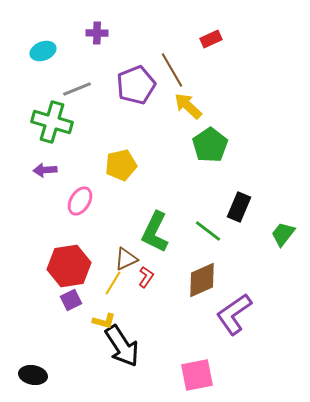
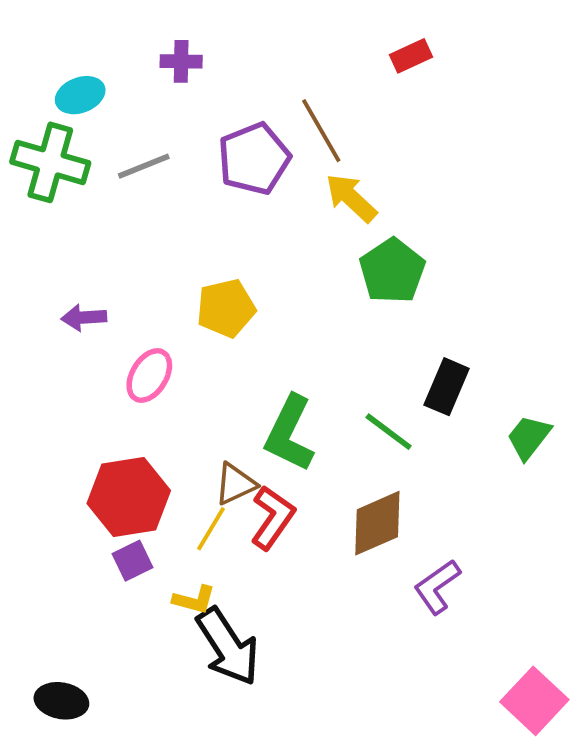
red rectangle: (211, 39) -> (411, 56), moved
green cross: (52, 122) -> (50, 162), moved
red L-shape: (146, 277) -> (273, 518), size x1.6
purple L-shape: (234, 314) -> (437, 587), size x0.7
pink square: (197, 375) -> (534, 701), moved, turned -36

